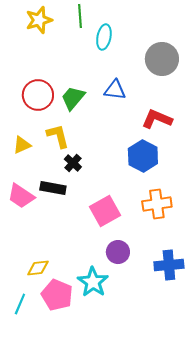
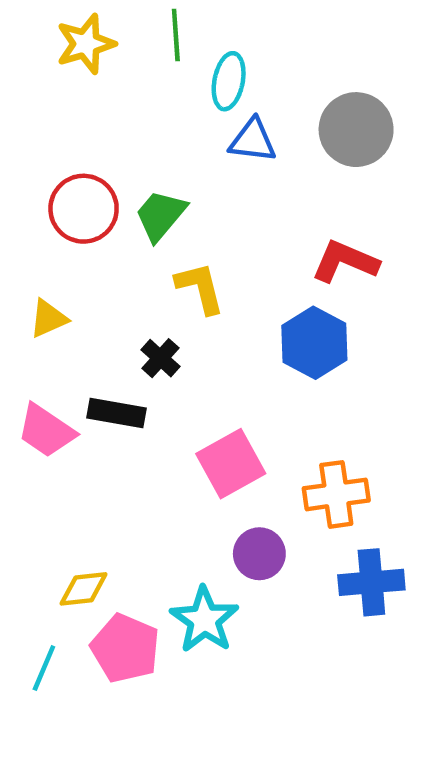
blue triangle: (115, 90) -> (253, 141), moved
yellow L-shape: (58, 136) -> (200, 288), moved
orange cross: (157, 204) -> (336, 494), moved

